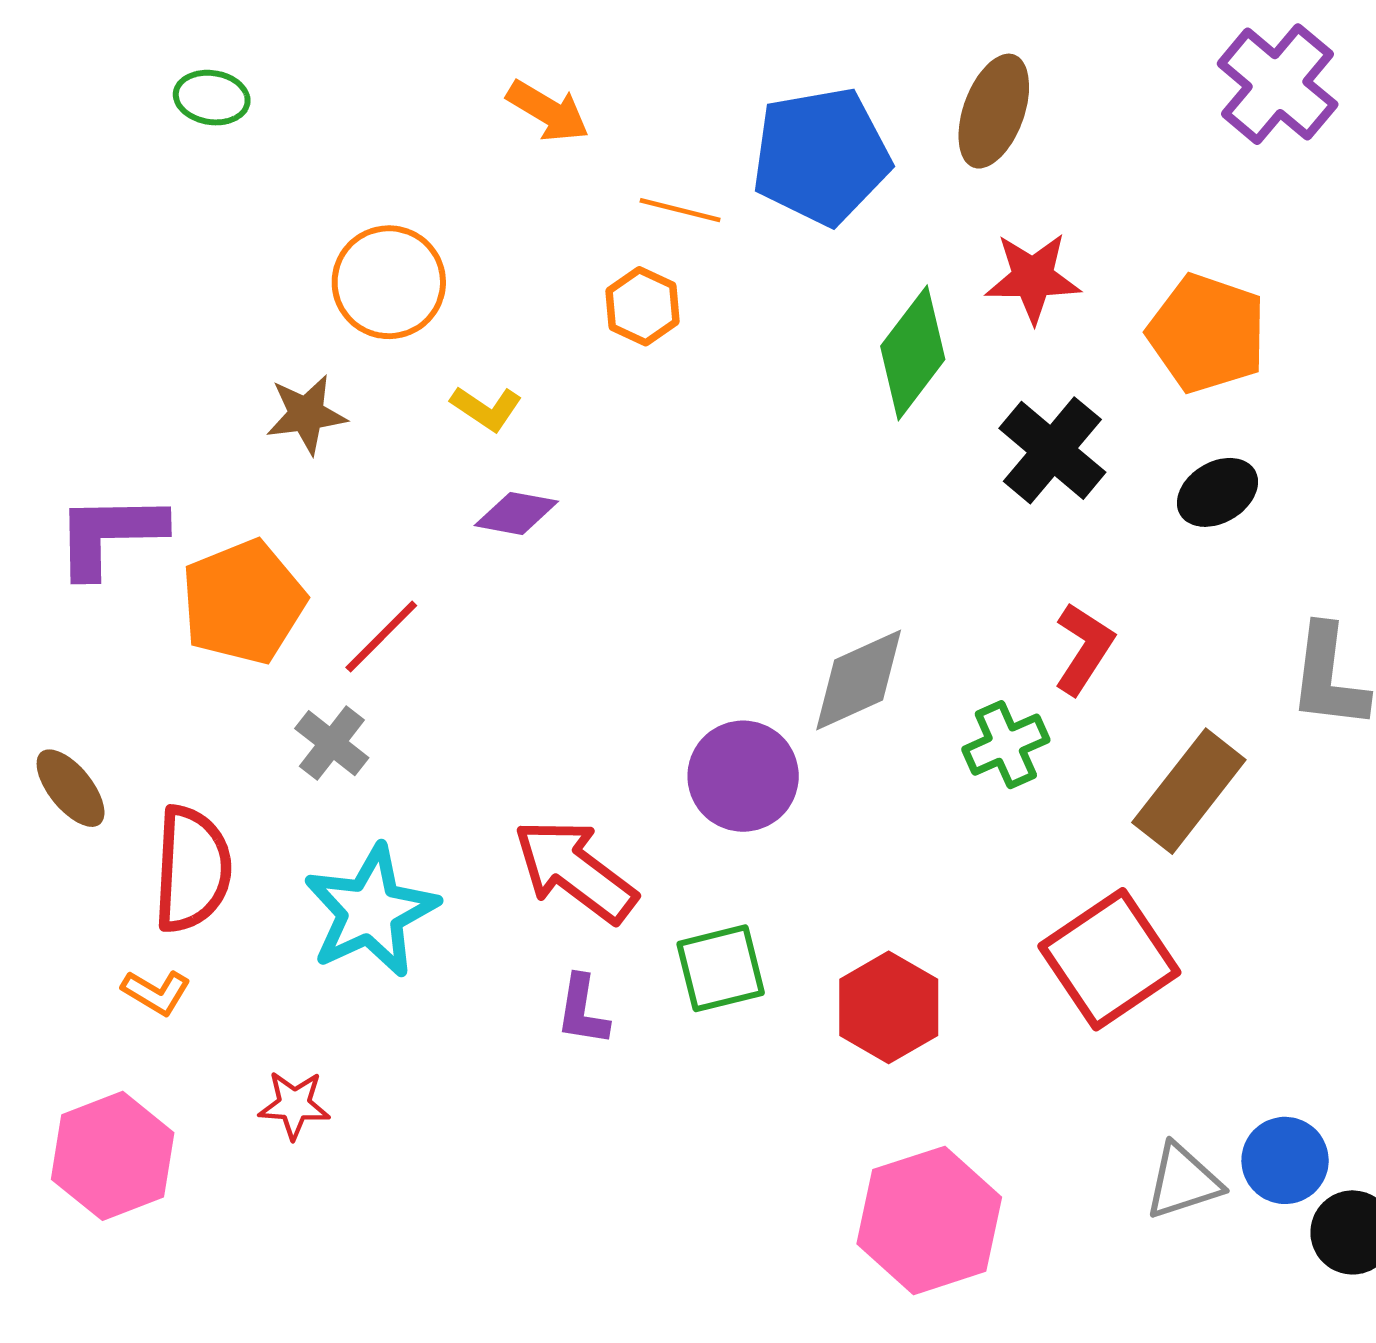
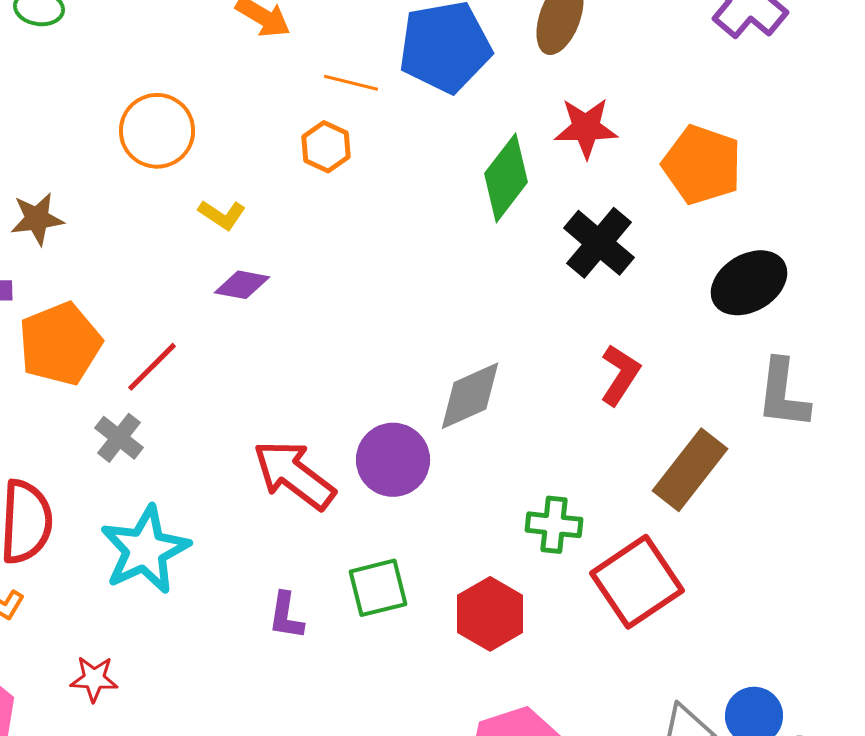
brown star: (306, 414) -> (37, 219), moved
black ellipse: (1217, 492) -> (749, 283), moved, size x1.4
green cross: (1006, 745) -> (554, 525), moved, turned 30
red arrow: (575, 871) -> (294, 475), moved

